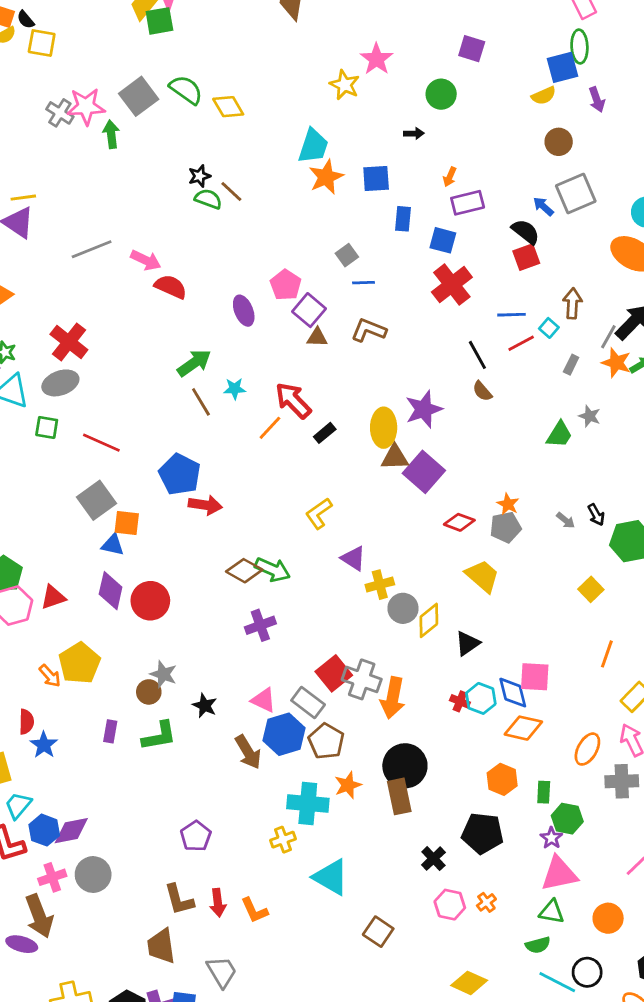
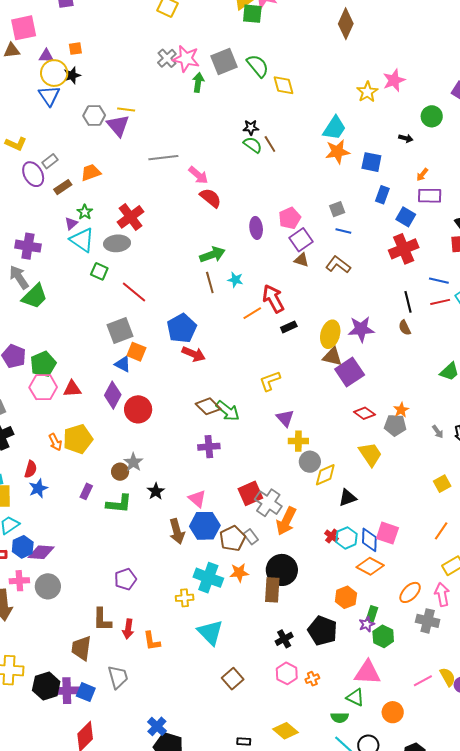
gray rectangle: (308, 703) -> (251, 537), moved, size x0.7
purple star: (551, 838) -> (367, 624), moved

